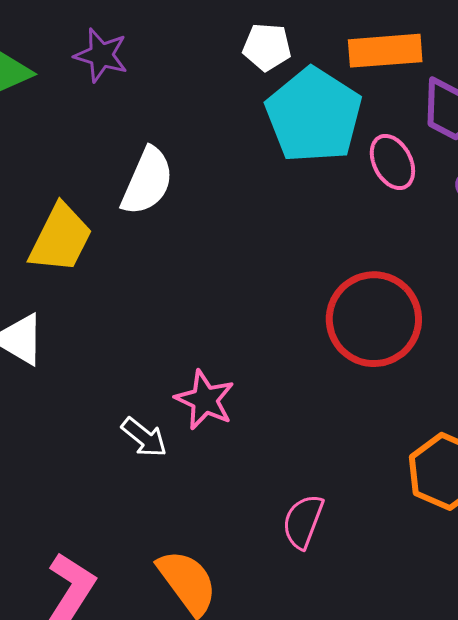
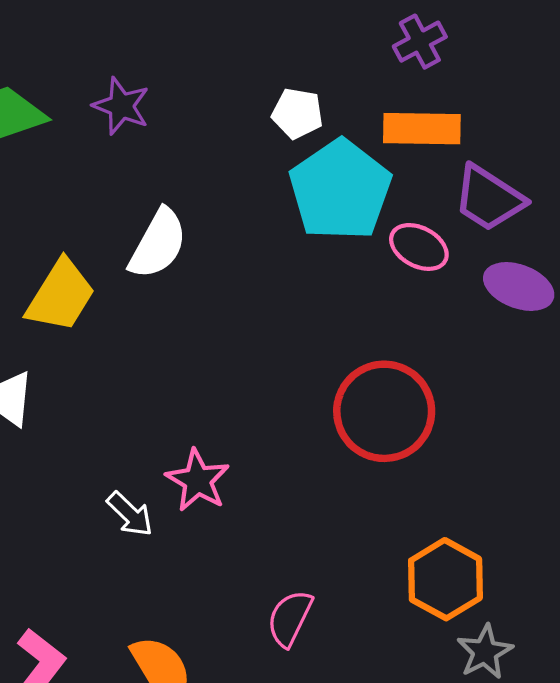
pink ellipse: (392, 162) -> (419, 247), turned -40

